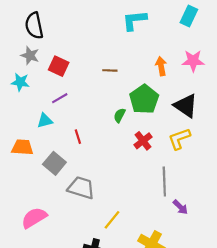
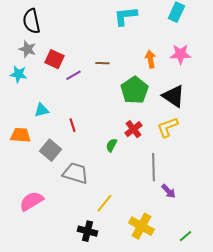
purple line: (60, 98) -> (73, 75), moved
green semicircle: (120, 115) -> (111, 145), moved

